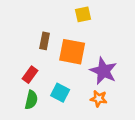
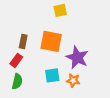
brown rectangle: (45, 41) -> (23, 41), moved
cyan square: (60, 93) -> (52, 75), moved, turned -35

